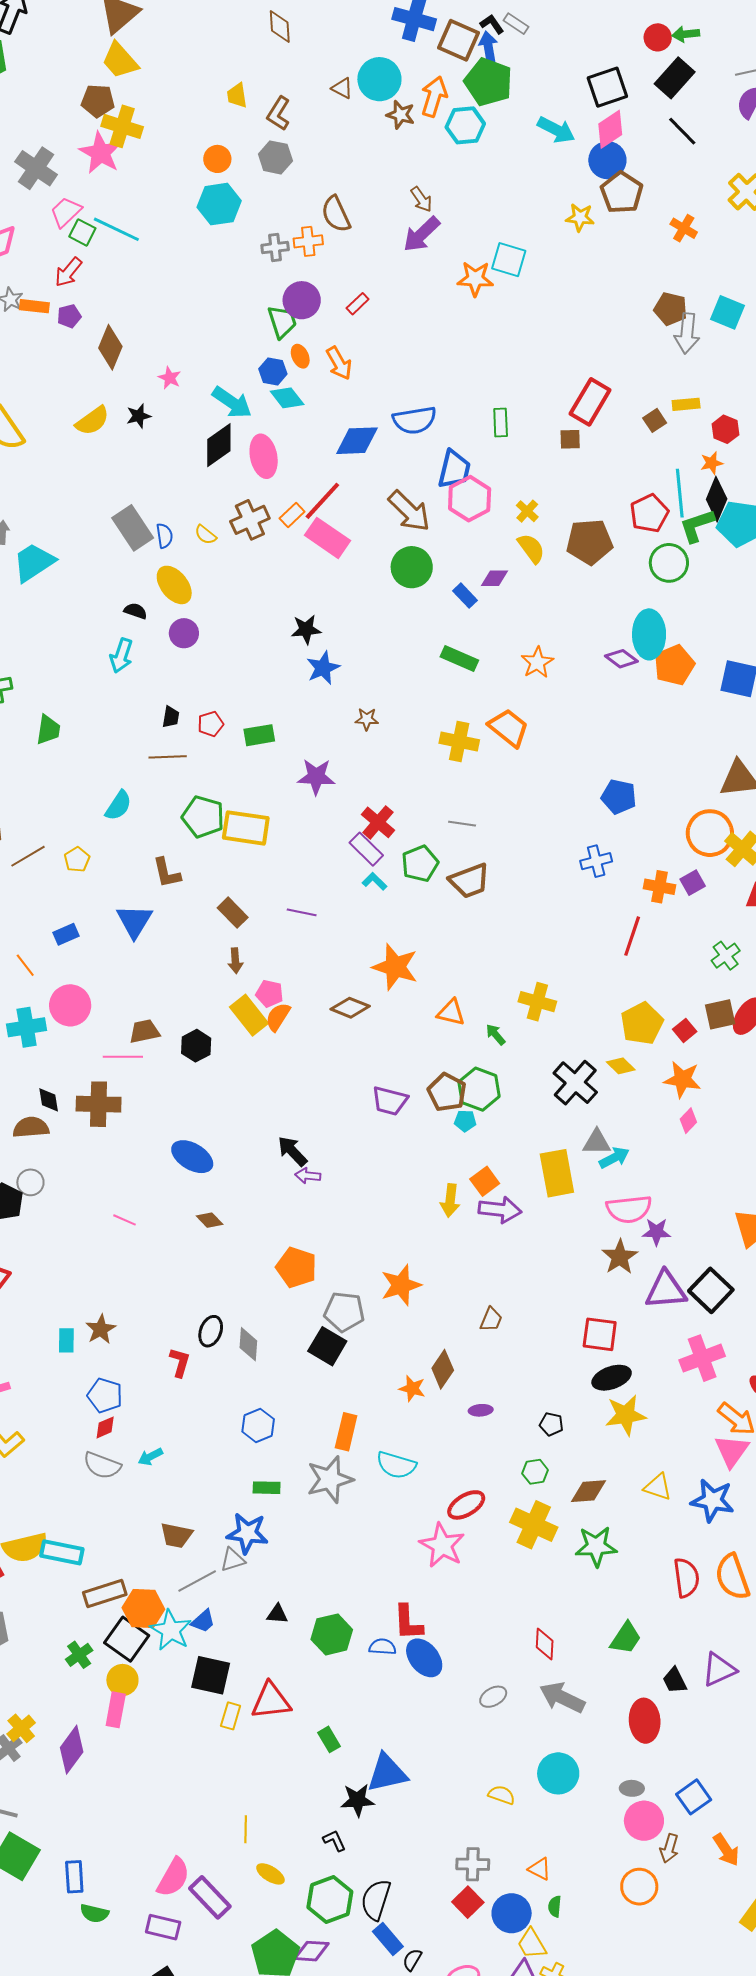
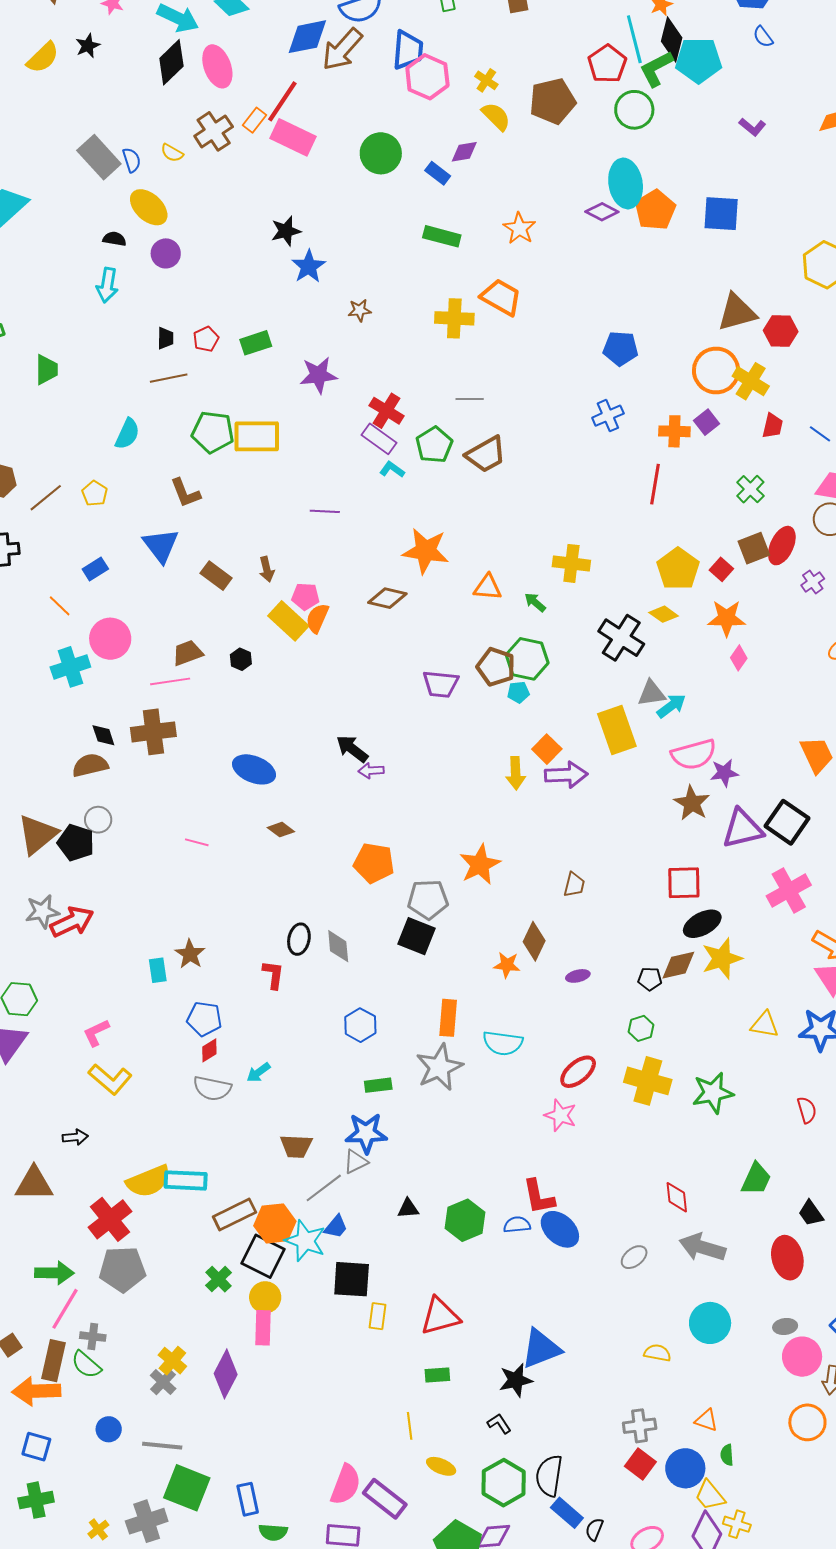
brown arrow: (409, 511) -> (342, 49), moved, turned 96
brown rectangle: (233, 913) -> (216, 576), moved
black hexagon: (196, 1046) -> (241, 659), size x0.7
brown diamond: (589, 1491) -> (678, 965), moved
pink star: (442, 1545) -> (560, 1115), size x0.7
red semicircle: (686, 1578) -> (807, 1110), size x0.7
red triangle: (271, 1701) -> (440, 1316), moved
green rectangle: (329, 1739) -> (437, 1375), moved, turned -55

